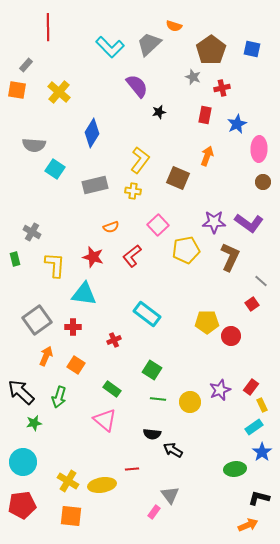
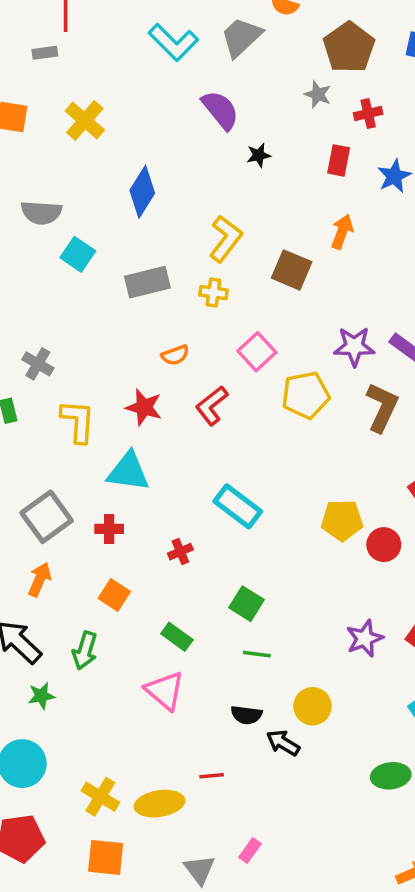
gray rectangle: (26, 65) -> (45, 53), moved, turned 40
orange arrow: (46, 356) -> (40, 579), moved
yellow circle: (190, 402) -> (313, 706), moved
gray triangle: (170, 495) -> (200, 870), moved

